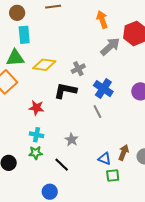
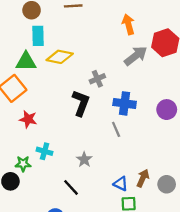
yellow diamond: (44, 65) -> (60, 57), moved
blue cross: (103, 89) -> (125, 103), turned -30
black L-shape: (65, 91) -> (81, 103), turned 95
red star: (36, 108) -> (28, 119), moved
green star: (36, 153) -> (23, 164), moved

